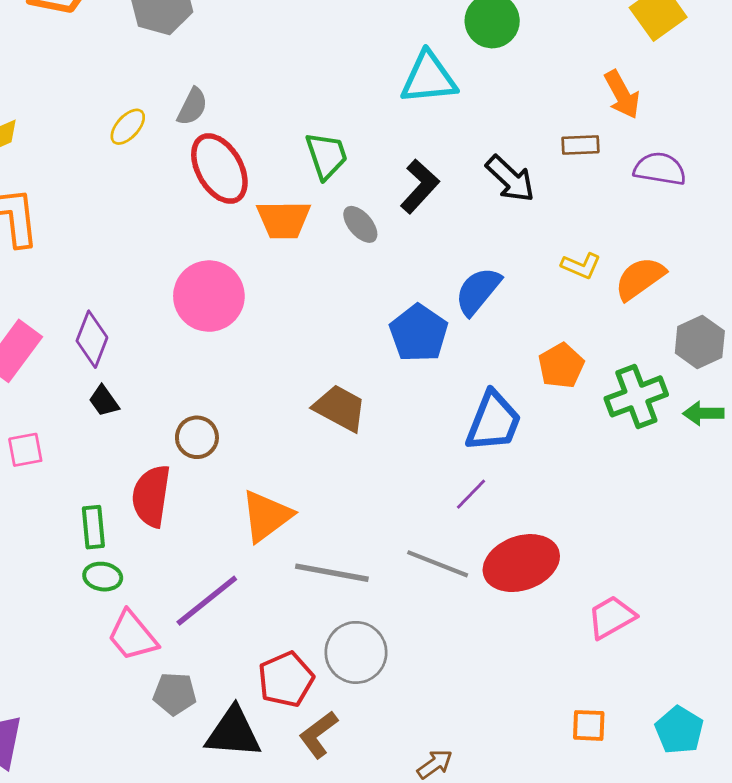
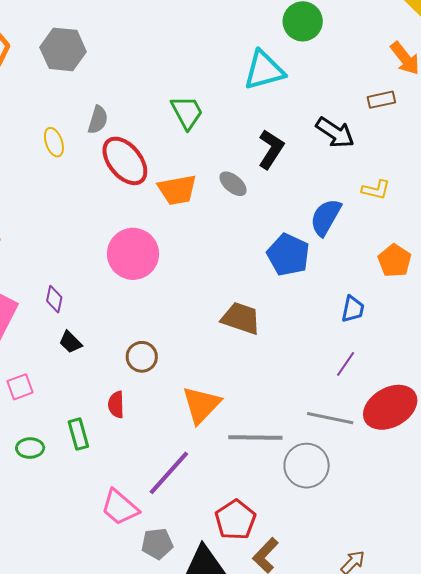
yellow ellipse: (128, 127) -> (54, 142), turned -52
green trapezoid: (327, 156) -> (187, 112), moved
yellow L-shape: (581, 266) -> (376, 190), moved
purple diamond: (92, 339) -> (54, 299), size x0.7
blue trapezoid: (493, 422) -> (353, 309), size x0.6
red semicircle: (151, 496) -> (116, 405), size x0.6
green ellipse: (103, 577) -> (30, 448), moved
gray circle: (356, 652) -> (307, 466), moved

